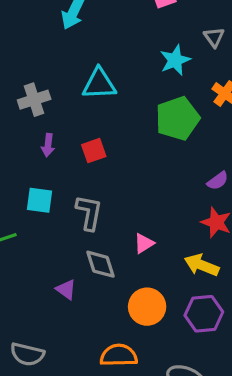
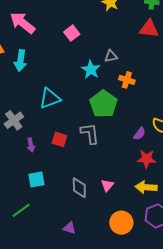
gray triangle: (214, 37) -> (111, 56), moved, turned -48
red square: (94, 151) -> (59, 139), turned -35
gray L-shape: (89, 213) -> (90, 133), moved
gray diamond: (100, 264) -> (79, 188), moved, turned 35

